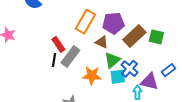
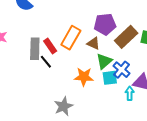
orange rectangle: (85, 22) -> (71, 38), moved
gray rectangle: (70, 56) -> (35, 49), moved, turned -35
black line: (54, 60) -> (46, 62), turned -48

